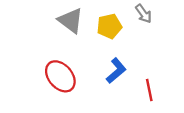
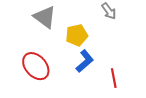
yellow pentagon: (109, 26) -> (77, 35), moved

